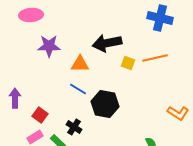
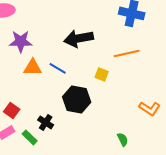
yellow square: (128, 63) -> (102, 74), moved
orange triangle: (80, 64) -> (33, 67), moved
blue line: (78, 89) -> (58, 68), moved

